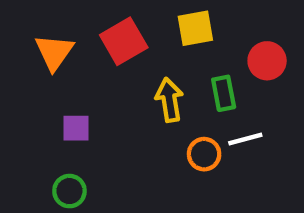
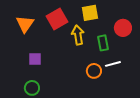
yellow arrow: (169, 100) -> (78, 35), moved

